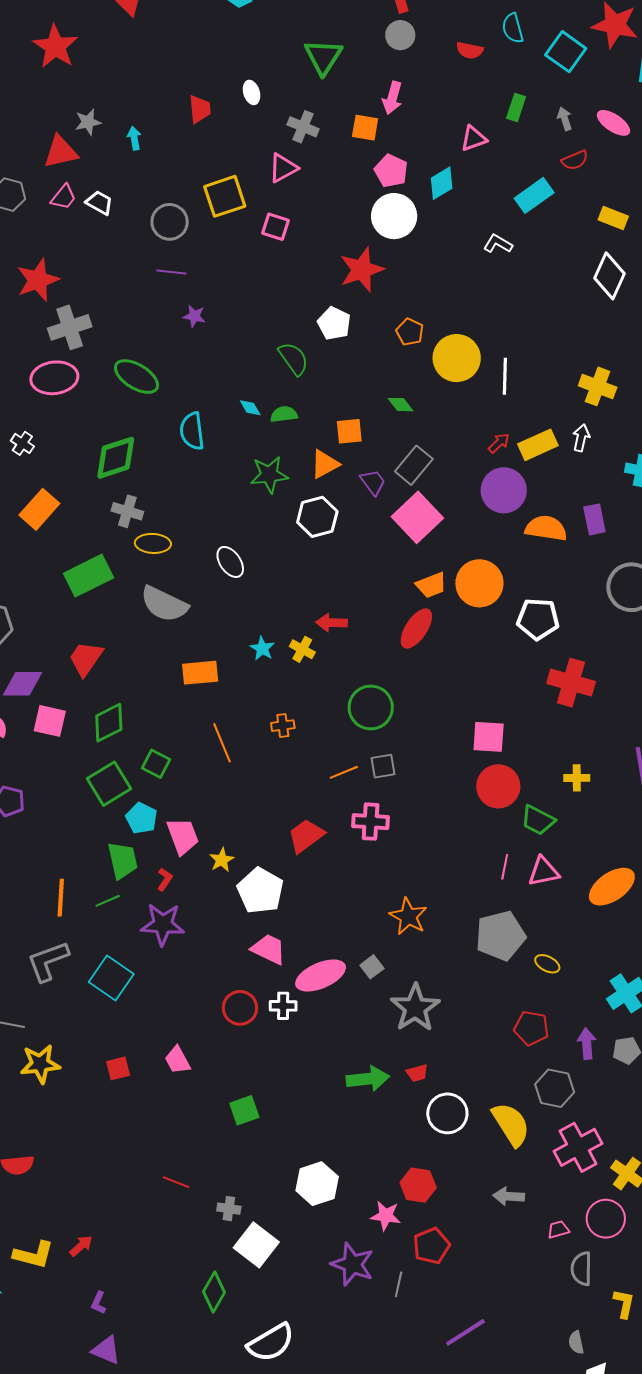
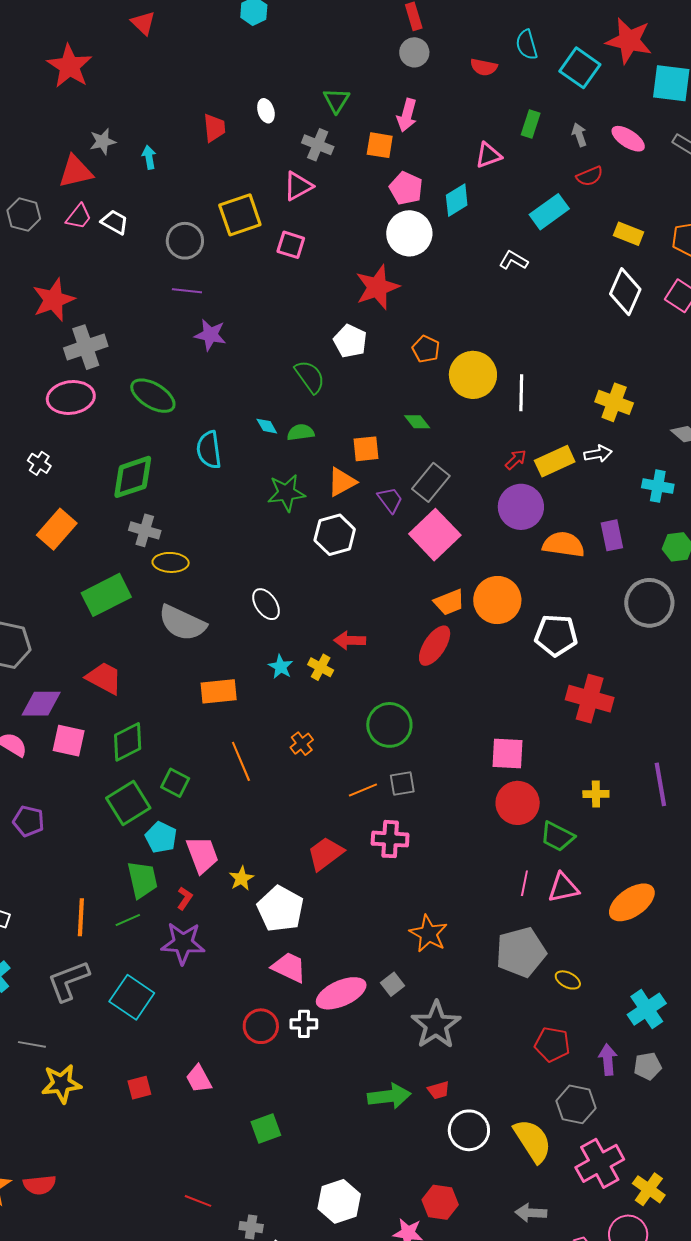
green triangle: (323, 57) -> (336, 100), moved, size x0.7
purple star: (194, 316) -> (210, 335), size x1.4
white arrow: (581, 438) -> (598, 454), turned 68
white ellipse: (230, 562) -> (266, 604), moved
red trapezoid: (86, 659) -> (104, 678), turned 84
orange cross: (283, 726) -> (302, 744), turned -30

